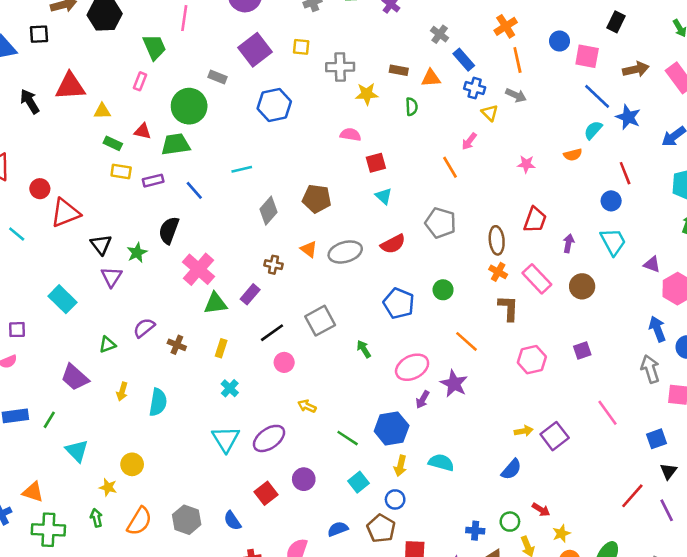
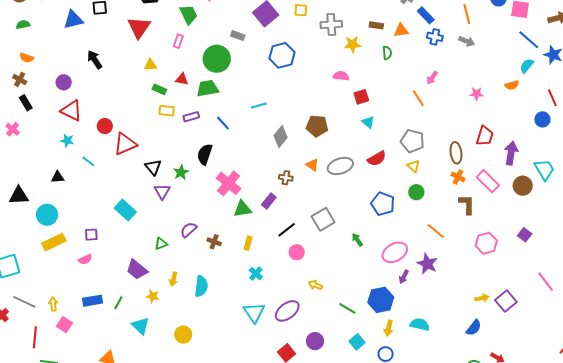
red triangle: (70, 86) -> (139, 27), moved, turned -50
yellow triangle: (490, 113) -> (413, 166), moved
cyan trapezoid: (613, 242) -> (544, 170), moved
purple arrow: (568, 243) -> (511, 153), size x1.6
purple square: (582, 351) -> (525, 235), turned -32
yellow star: (108, 487) -> (153, 296), moved

